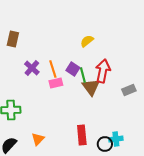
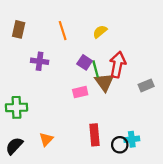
purple cross: (32, 68) -> (40, 61), turned -35
orange line: (53, 69) -> (63, 31), moved
pink rectangle: (56, 83) -> (80, 92), moved

